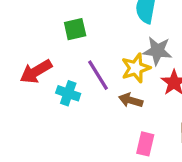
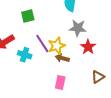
yellow star: (136, 68) -> (57, 46), moved
pink rectangle: (145, 144) -> (60, 83), moved

